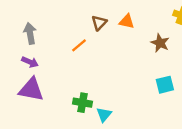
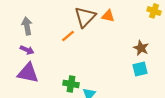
brown triangle: (99, 23) -> (85, 17), size x1.6
brown star: (160, 43) -> (141, 48), moved

